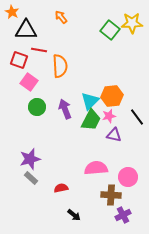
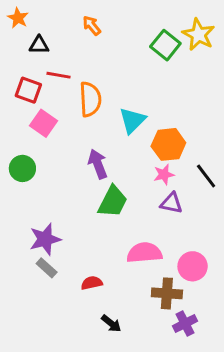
yellow star: (132, 23) -> (199, 35), turned 30
black triangle: (26, 30) -> (39, 45), size x0.6
cyan triangle: (90, 101) -> (132, 120), moved
green circle: (37, 107) -> (22, 168), moved
green trapezoid: (91, 120) -> (113, 202), moved

